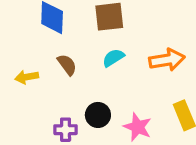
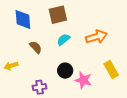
yellow arrow: (27, 77) -> (11, 66), moved
black circle: (98, 115) -> (65, 71), moved

